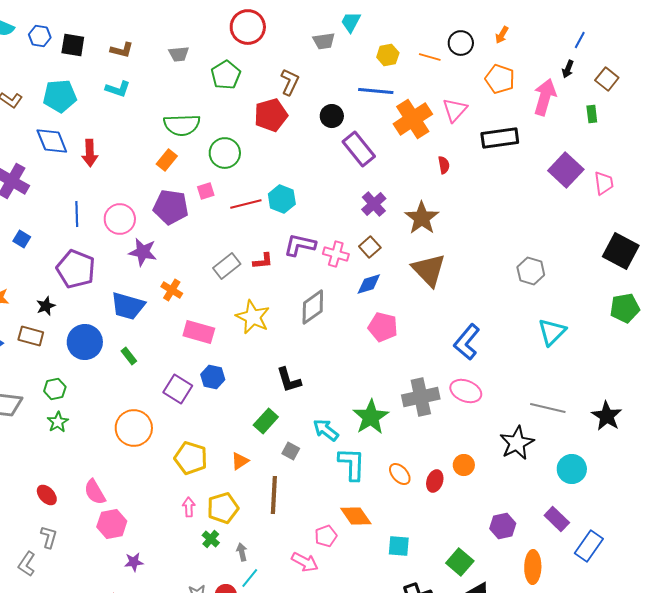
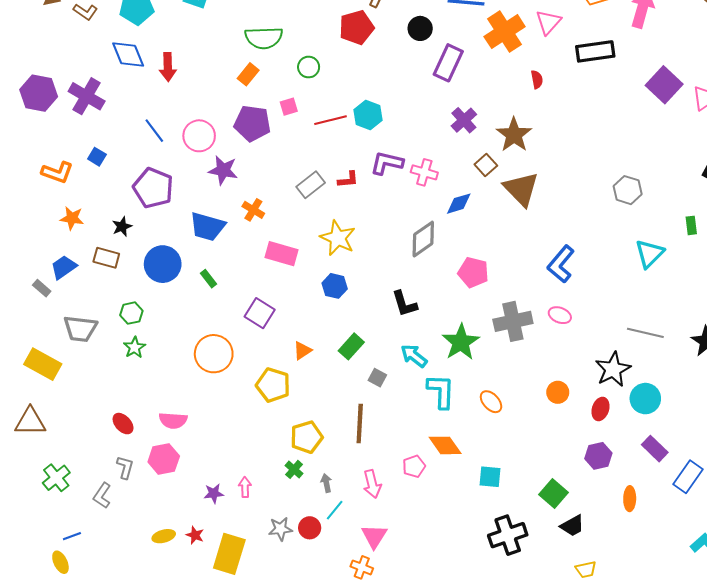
green rectangle: (592, 114) -> (691, 225), moved
purple rectangle: (359, 149) -> (448, 63), turned 64
green circle: (225, 153) -> (309, 67), size x0.7
blue line: (77, 214) -> (154, 131), turned -35
brown square: (370, 247) -> (486, 165), moved
gray diamond: (313, 307) -> (423, 239), moved
pink pentagon: (383, 327) -> (473, 272), moved
blue hexagon: (213, 377) -> (335, 286), moved
black L-shape: (289, 380) -> (404, 304), moved
pink ellipse: (466, 391) -> (560, 315), size x0.7
orange triangle: (240, 461) -> (302, 351), moved
cyan circle: (572, 469) -> (645, 399), moved
red ellipse: (435, 481) -> (600, 409), moved
pink semicircle: (95, 492) -> (173, 420), turned -56
pink arrow: (189, 507) -> (245, 487), moved
pink hexagon: (112, 524) -> (164, 459), moved
pink arrow: (305, 562) -> (372, 484), moved, turned 48
orange ellipse: (533, 567) -> (630, 499), size x0.7

